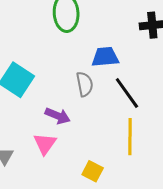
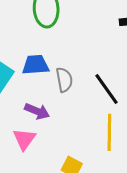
blue trapezoid: (105, 57) -> (36, 65), moved

